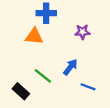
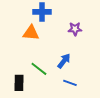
blue line: (88, 87) -> (70, 83), moved
black rectangle: (21, 91) -> (19, 83), turned 49

